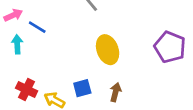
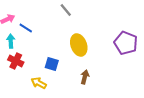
blue square: (82, 88) -> (52, 64), moved, turned 32
red cross: (27, 89) -> (16, 61), moved

